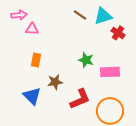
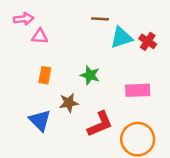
brown line: (80, 15) -> (100, 19), turned -32
cyan triangle: (103, 16) -> (121, 38), moved
green star: (86, 60) -> (90, 75), moved

